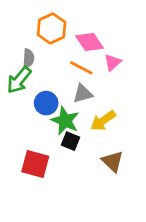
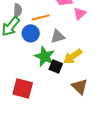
orange line: (81, 68) -> (41, 17), moved, turned -42
blue circle: (46, 103) -> (31, 33), moved
black square: (71, 141) -> (56, 66), moved

